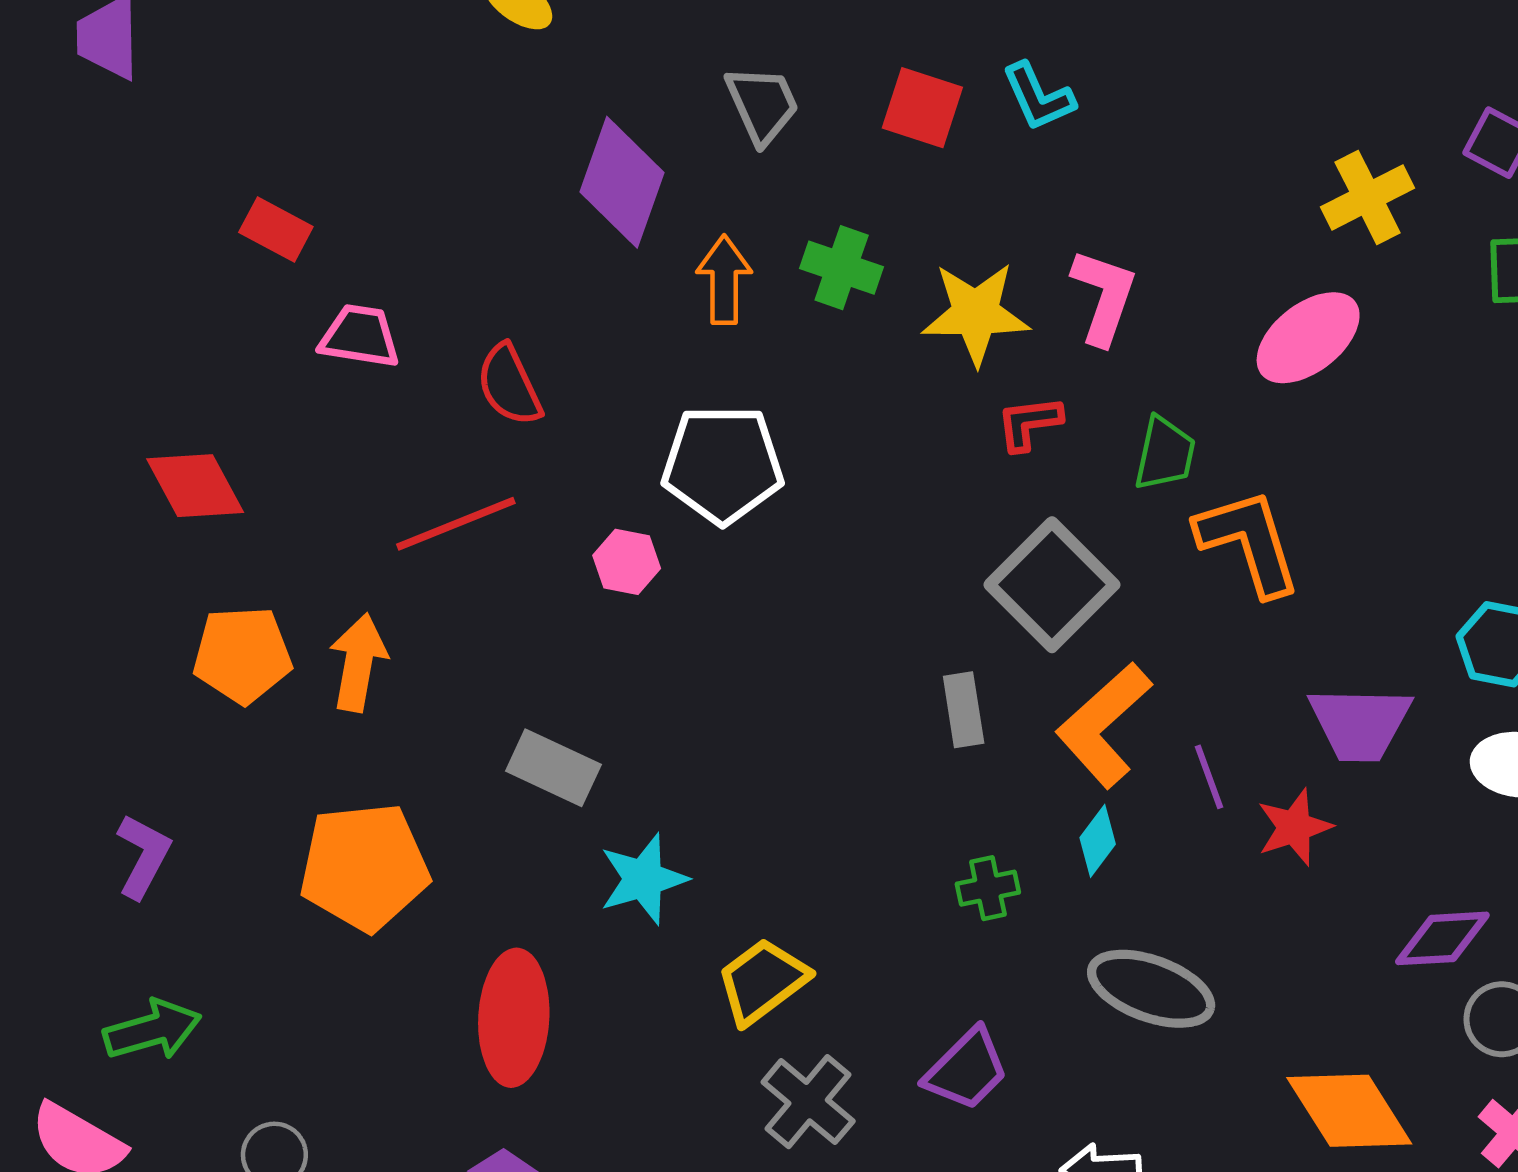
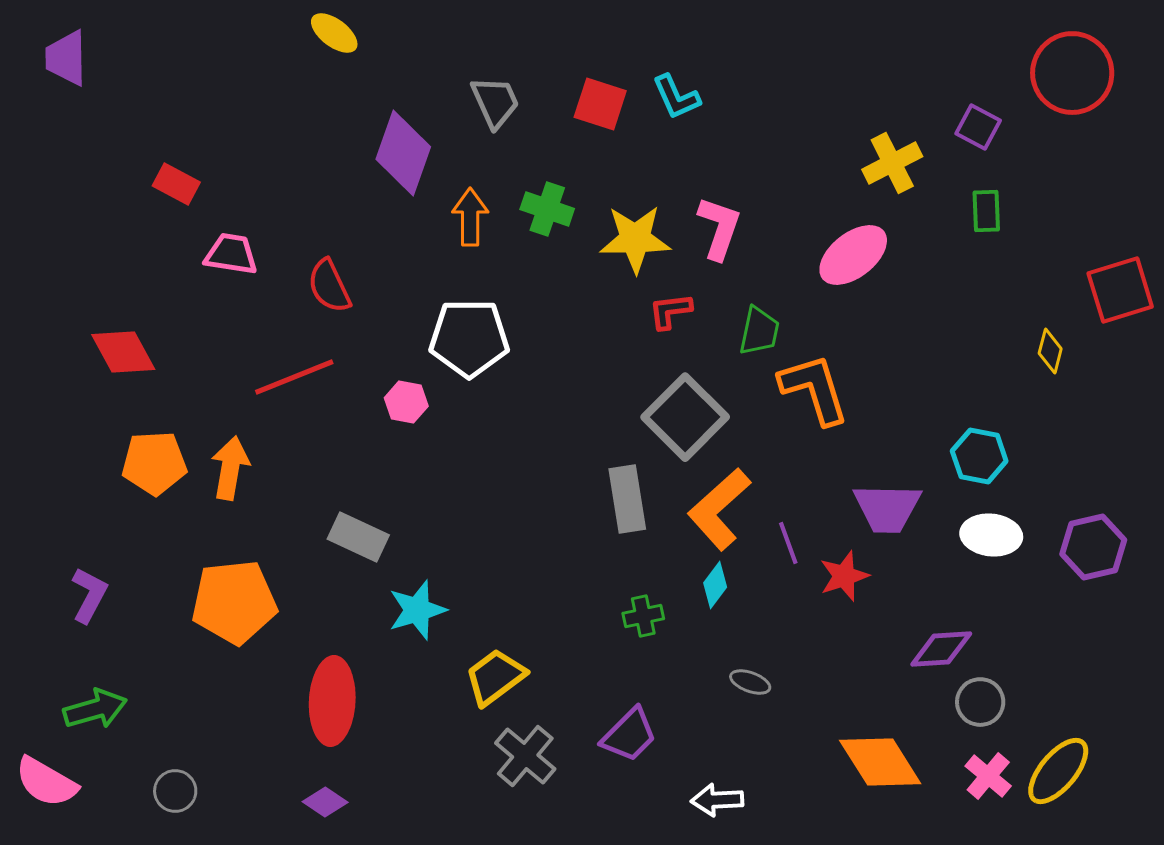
gray rectangle: (964, 710) -> (627, 499), size x1.4
gray ellipse: (1151, 989) -> (750, 682), size x0.5

